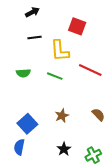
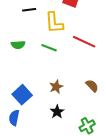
black star: (64, 149) -> (57, 112), moved

